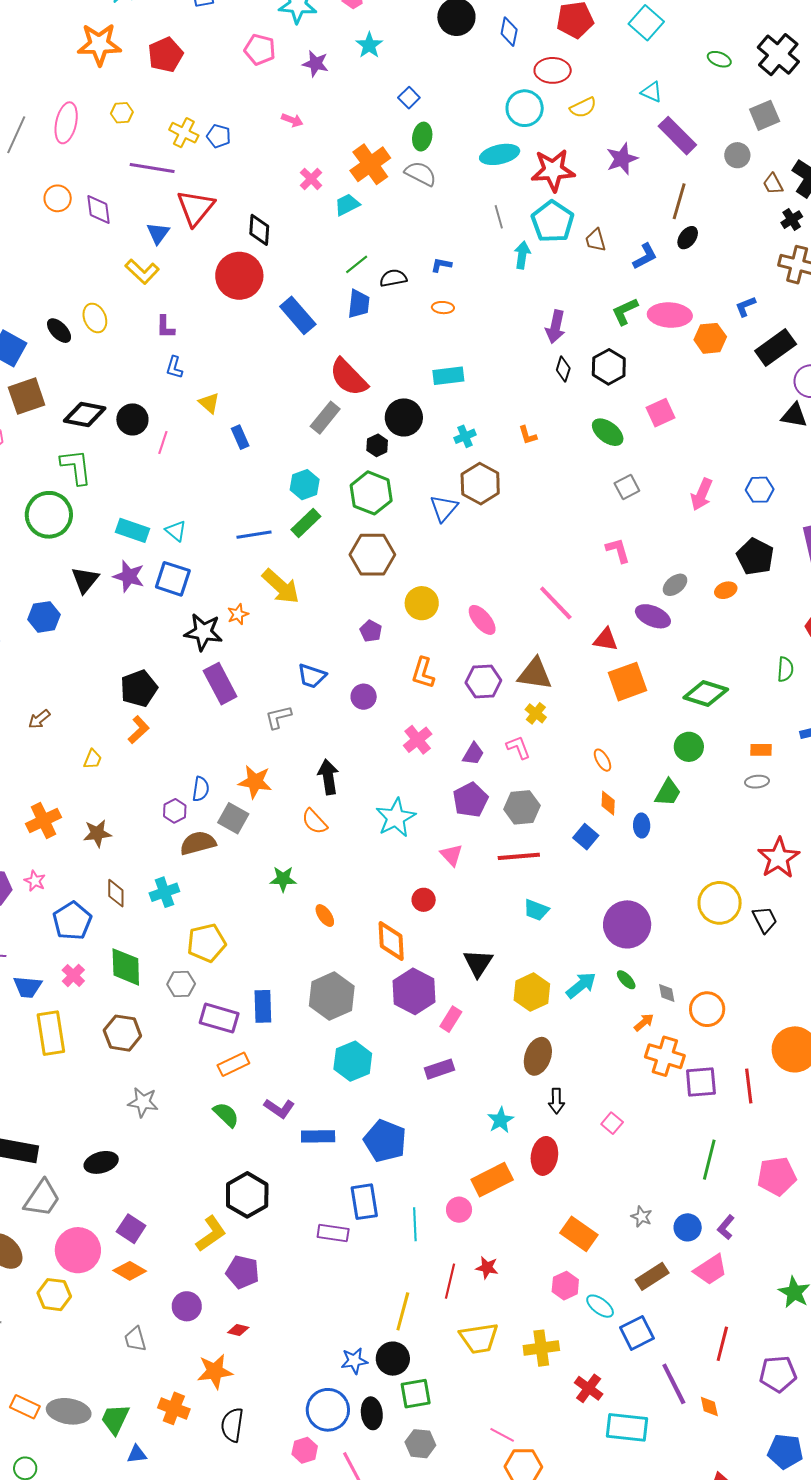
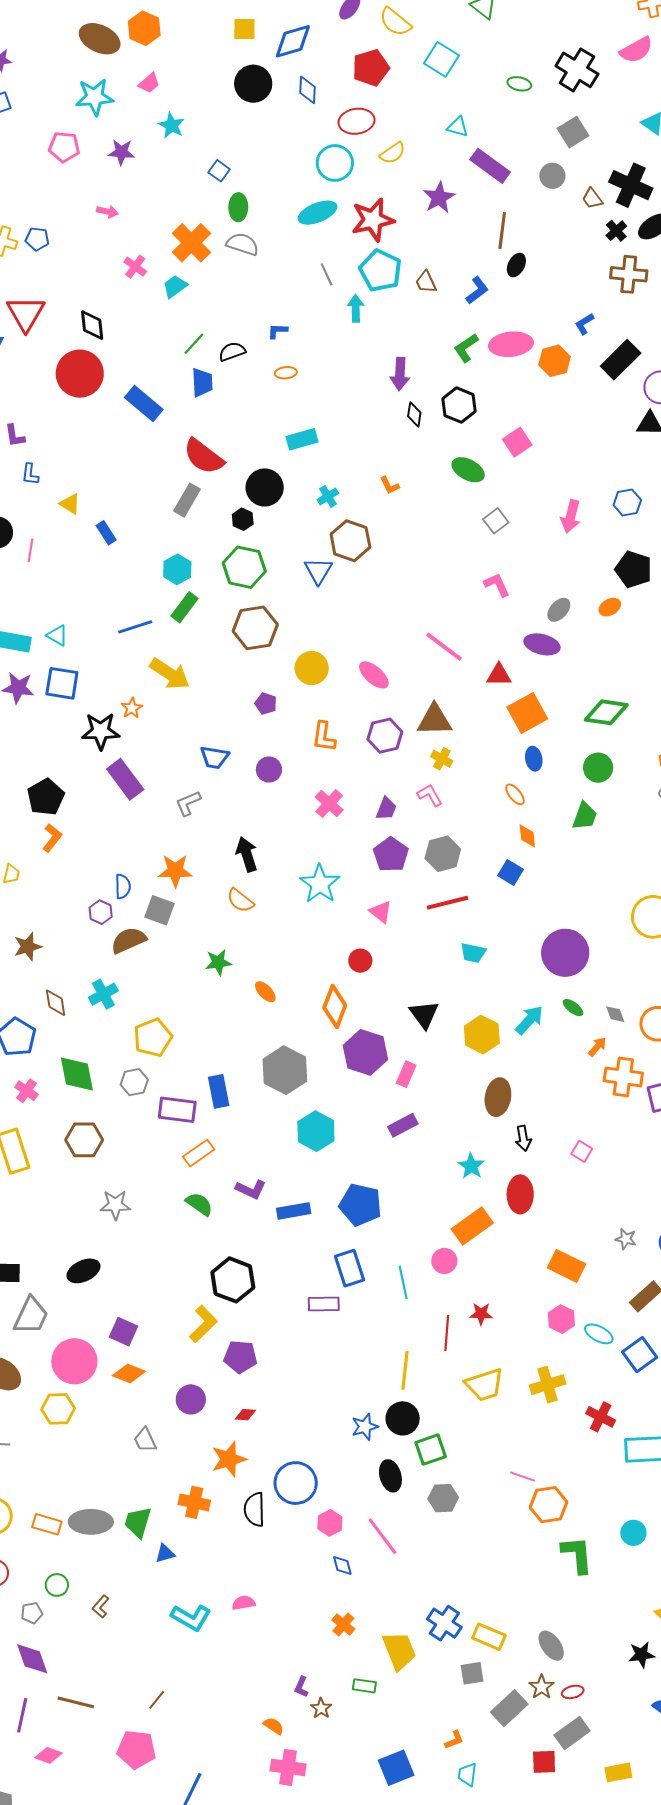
blue ellipse: (642, 826) -> (534, 759), moved
orange diamond: (391, 941) -> (335, 1006), turned 33
blue circle: (328, 1410) -> (296, 1483), moved

